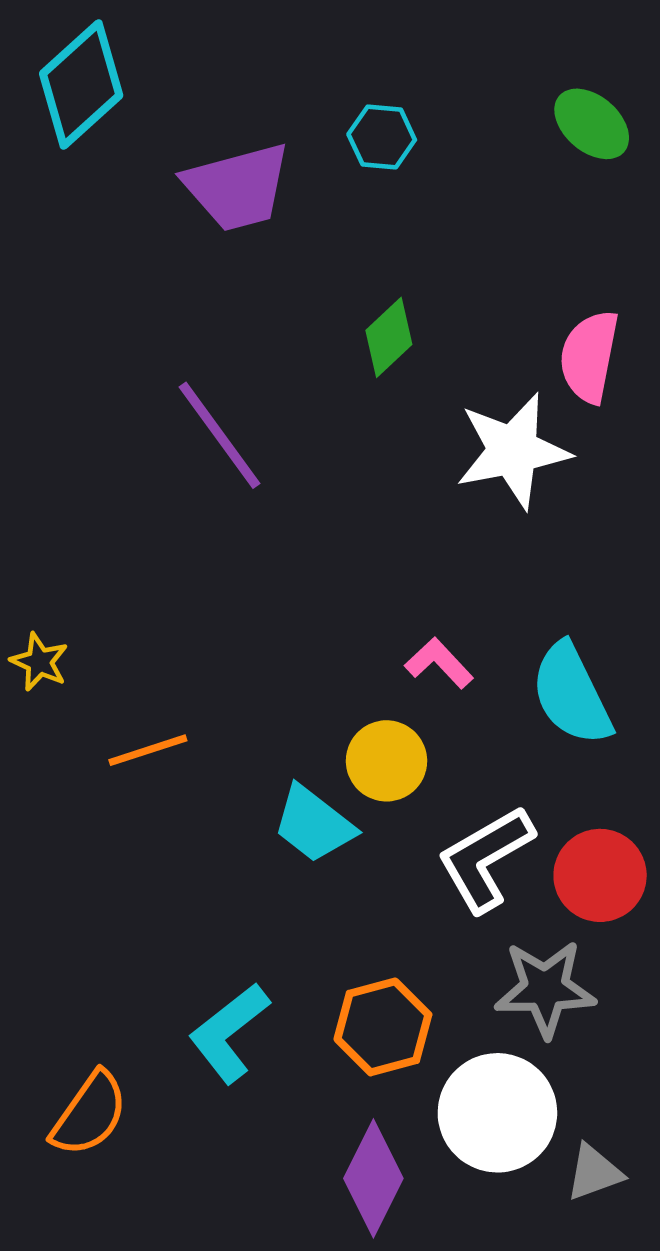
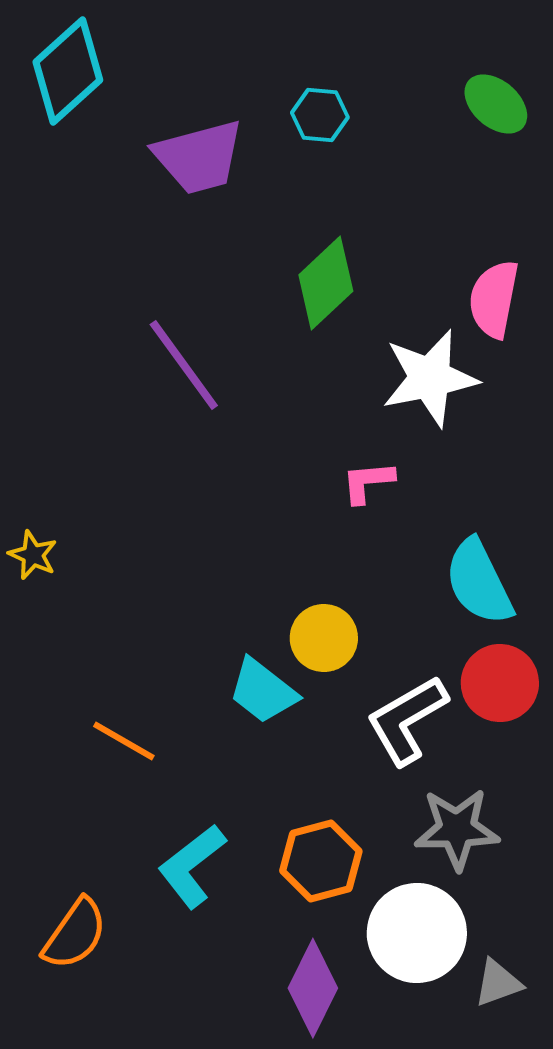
green diamond: (389, 337) -> (326, 283), size x1.4
pink L-shape: (439, 663) -> (368, 482), moved, turned -52
orange line: (148, 750) -> (124, 741), moved, turned 48
red circle: (600, 875) -> (500, 683), moved

